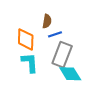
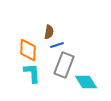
cyan diamond: (70, 74) -> (86, 82), moved

